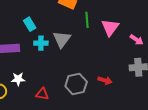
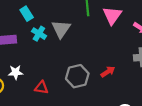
cyan cross: (41, 43) -> (39, 34), turned 32
red arrow: (105, 80) -> (108, 72), turned -48

